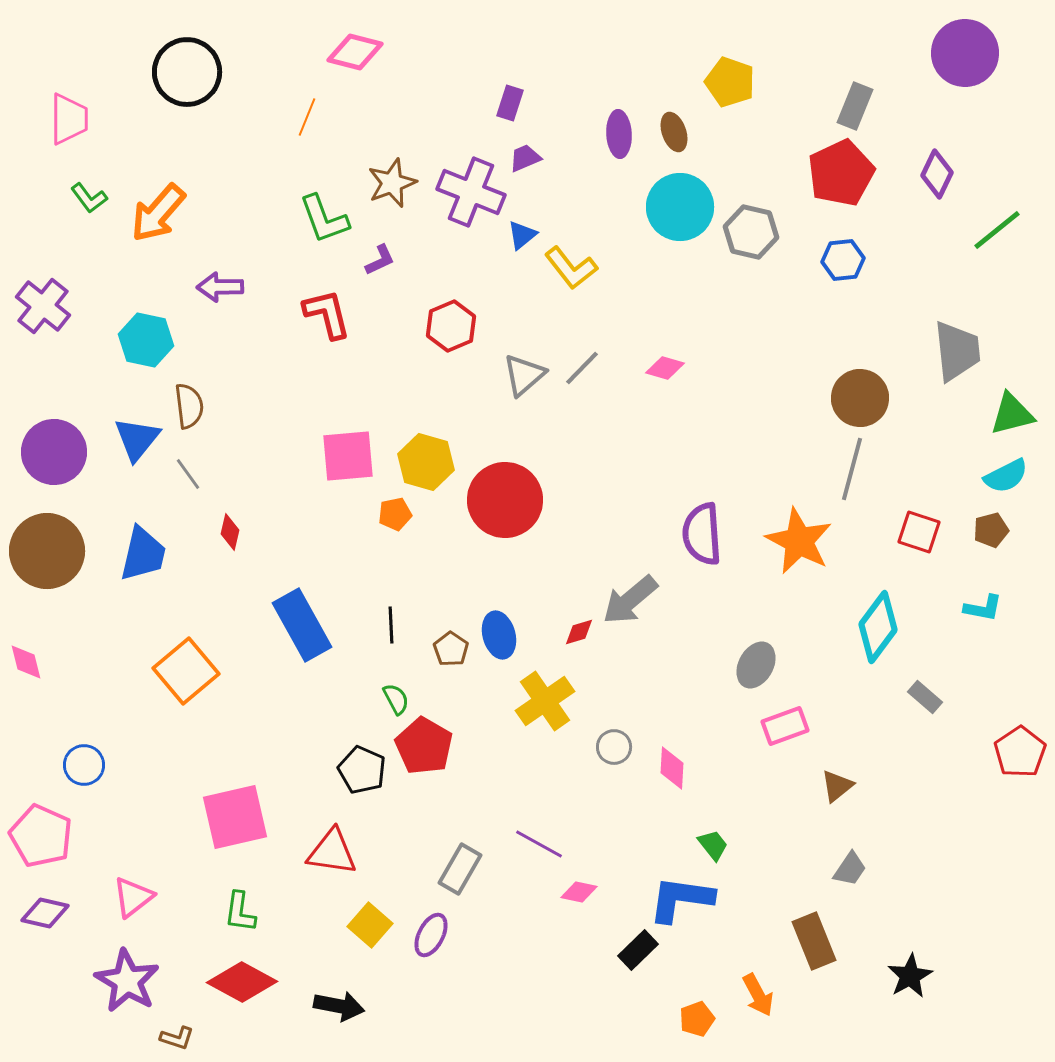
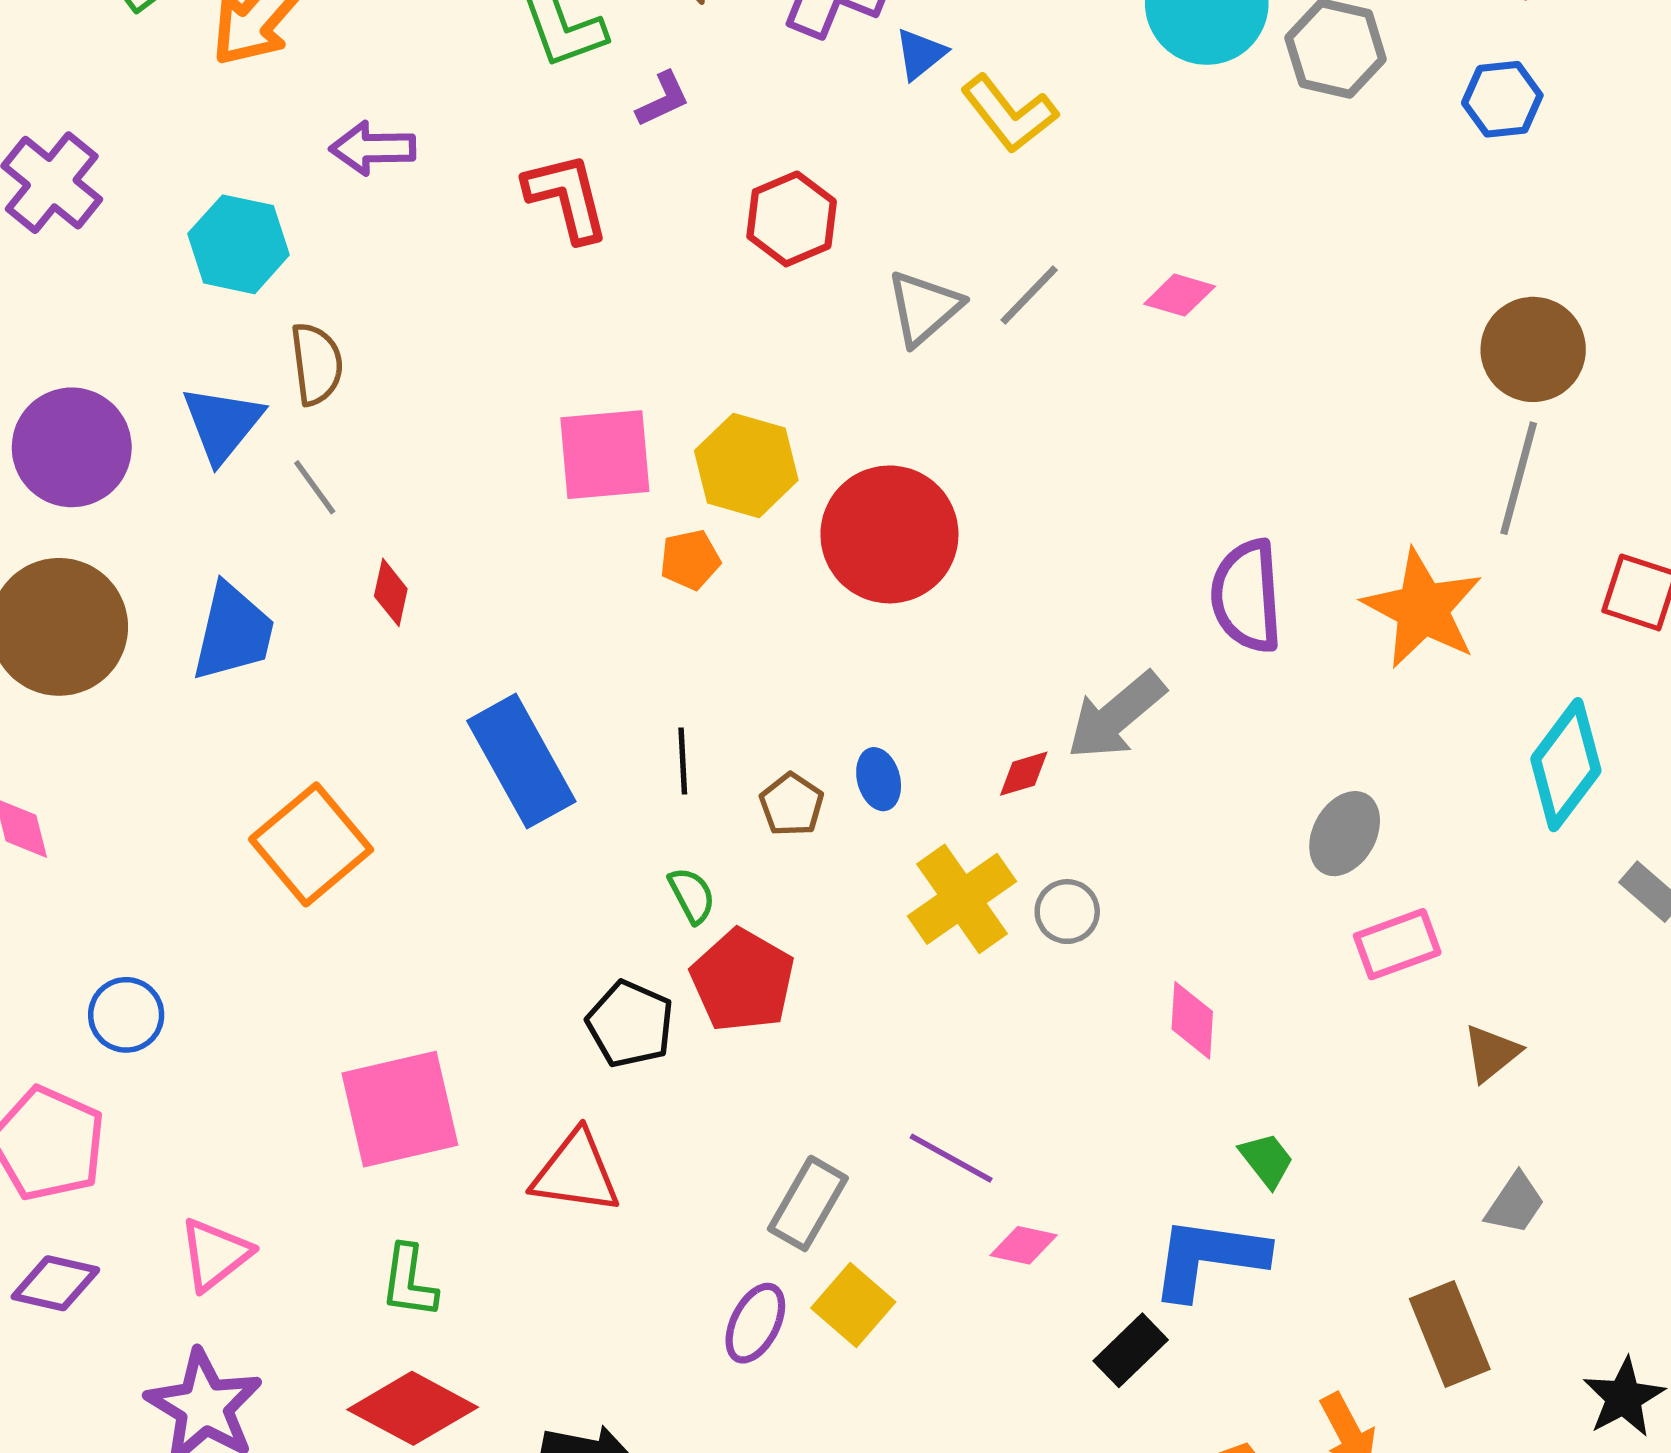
blue ellipse: (499, 635) -> (879, 779), size x0.7
gray circle: (614, 747) -> (1067, 912), moved
yellow square: (370, 925) -> (853, 1305), moved

